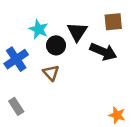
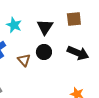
black circle: (56, 45) -> (44, 52), moved
black arrow: (103, 52) -> (78, 53), moved

